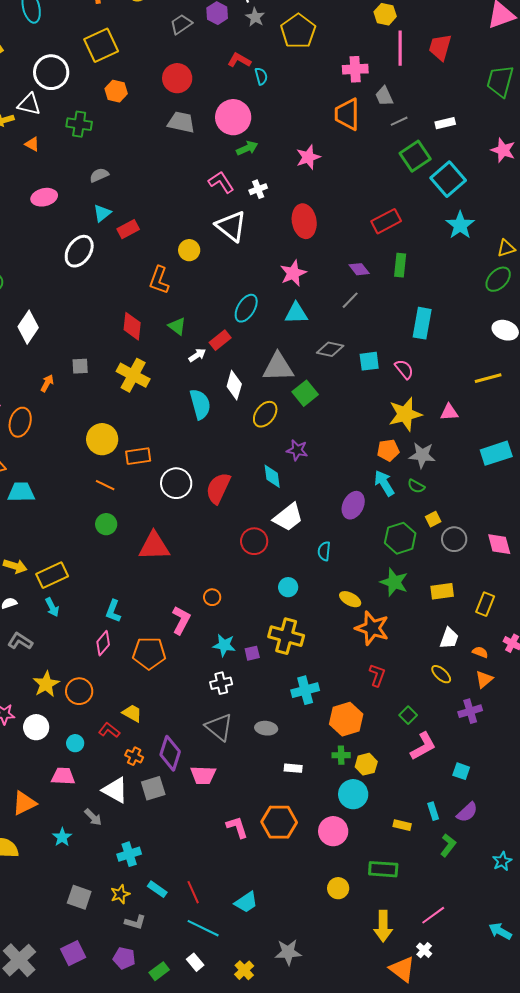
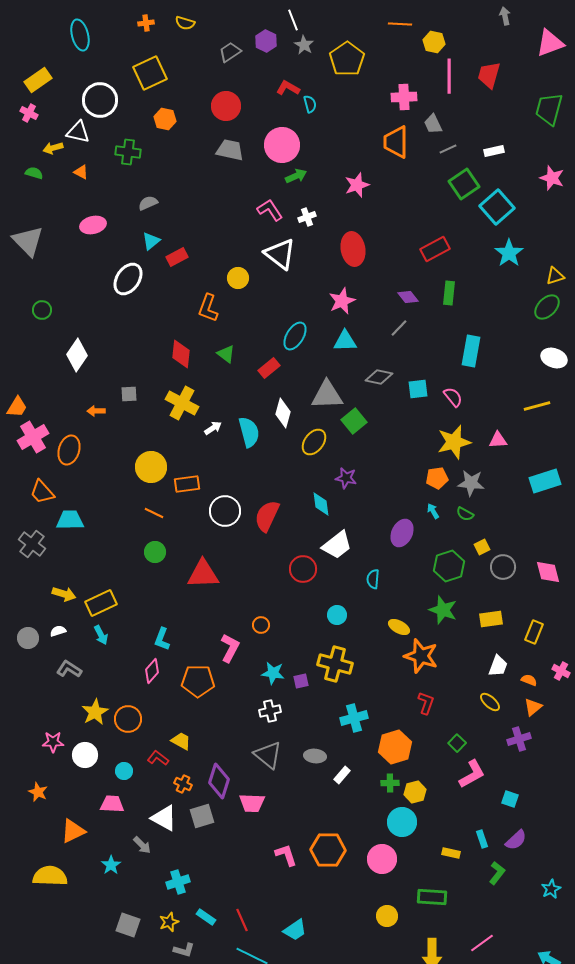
white arrow: (197, 355) -> (213, 428), moved
orange arrow: (47, 383) -> (96, 411), turned -120
cyan arrow: (384, 483) -> (433, 511), size x0.6
white rectangle: (293, 768) -> (342, 775), moved, turned -54

